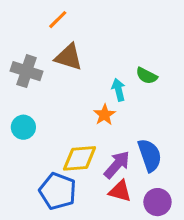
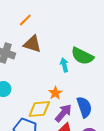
green semicircle: (147, 76) -> (82, 56), size x1.6
orange star: (104, 115) -> (55, 93), moved

